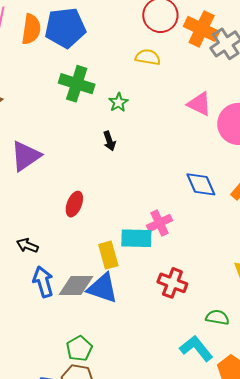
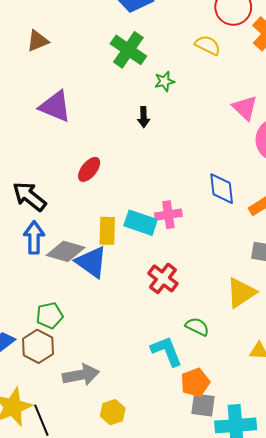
purple triangle: (26, 156) -> (55, 106), turned 40
black arrow: (27, 246) -> (29, 196), size x1.6

